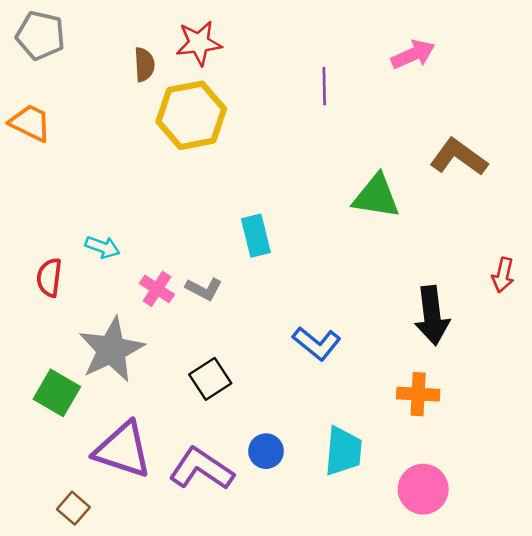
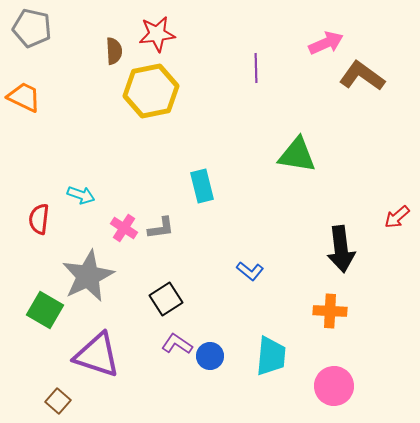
brown L-shape: (459, 157) -> (362, 76), moved
red arrow: (503, 275) -> (397, 217), turned 36
gray L-shape: (204, 289) -> (161, 228), turned -36
blue L-shape: (317, 343) -> (250, 271), size x0.7
purple L-shape: (201, 469) -> (177, 344), moved, size x0.6

